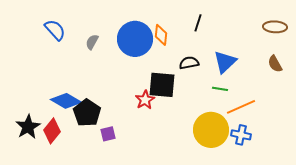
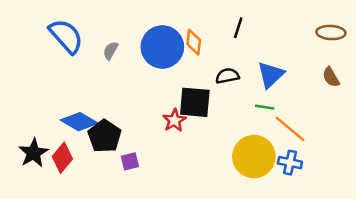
blue semicircle: (55, 30) -> (66, 36), size x1.4
orange line: (241, 107) -> (290, 129), turned 64

